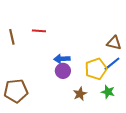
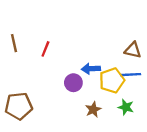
red line: (39, 31) -> (45, 49), moved, turned -72
blue arrow: (62, 59) -> (91, 69), moved
blue line: (112, 64) -> (130, 75), turned 36

